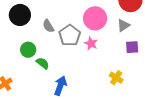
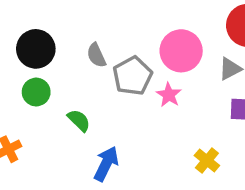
black circle: (20, 15) -> (36, 49), moved
green circle: (28, 50) -> (36, 92), moved

